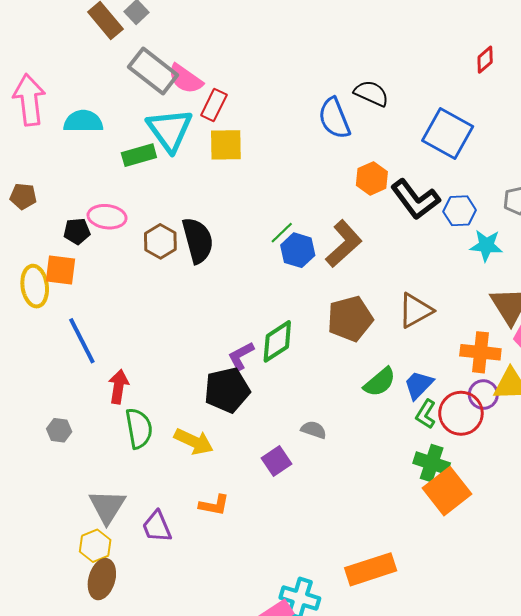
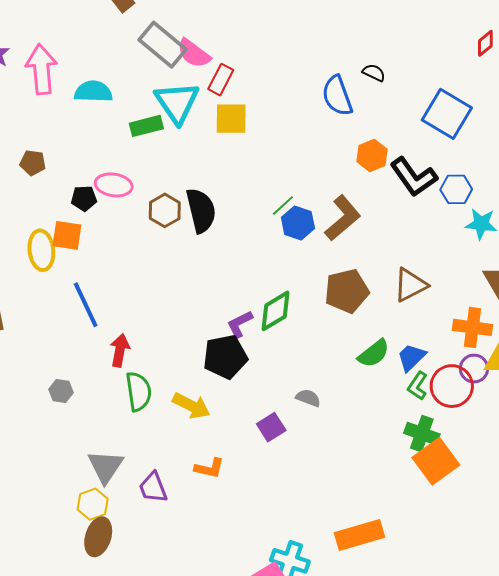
black semicircle: (371, 93) -> (374, 73), size x0.7

